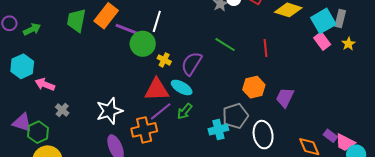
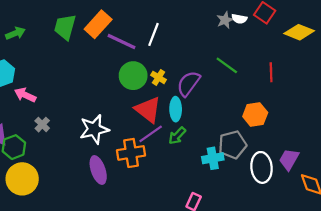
green circle: (143, 44) -> (133, 76), moved
cyan ellipse: (182, 88) -> (176, 109), turned 55
red triangle: (157, 90) -> (148, 110), turned 36
purple trapezoid: (285, 98) -> (289, 159), moved

